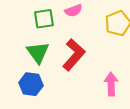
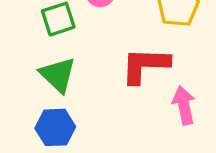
red L-shape: (74, 55) -> (145, 65), moved, turned -120

